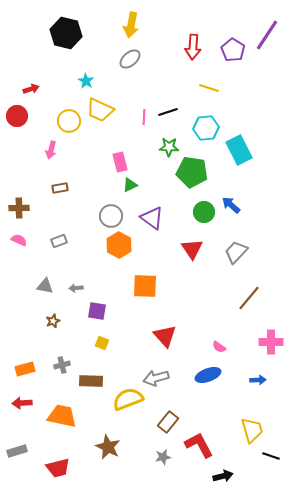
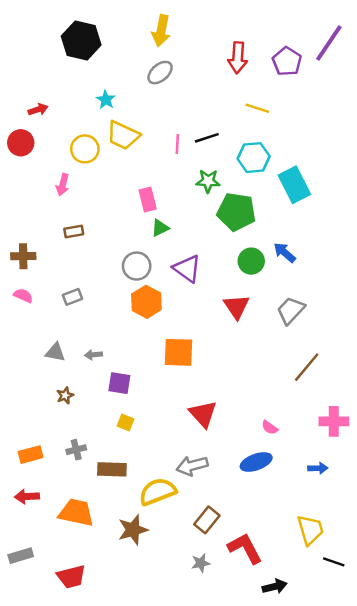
brown star: (108, 447) -> (133, 530), moved, turned 30

